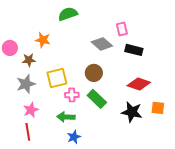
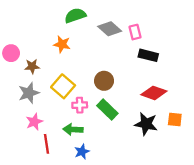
orange star: (43, 40) -> (62, 44), moved
gray diamond: (102, 44) -> (110, 29), moved
yellow square: (57, 78) -> (63, 86), turned -35
red line: (28, 132) -> (46, 144), moved

